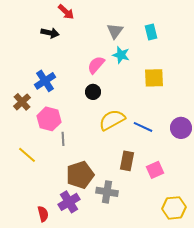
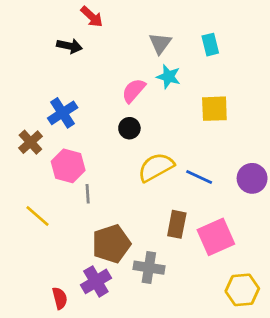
pink square: (155, 170) -> (216, 237), size x1.5

